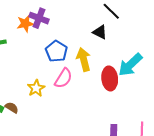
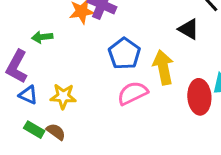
pink semicircle: (63, 78) -> (133, 93), turned -150
yellow star: (36, 88) -> (63, 96), moved, turned 30

